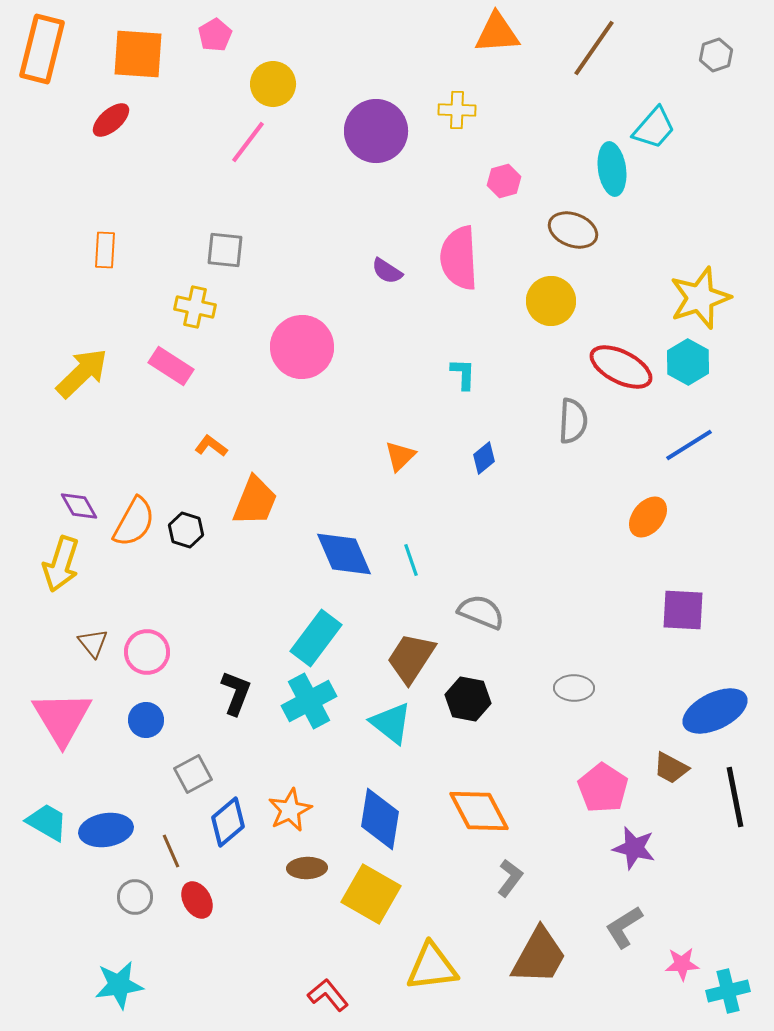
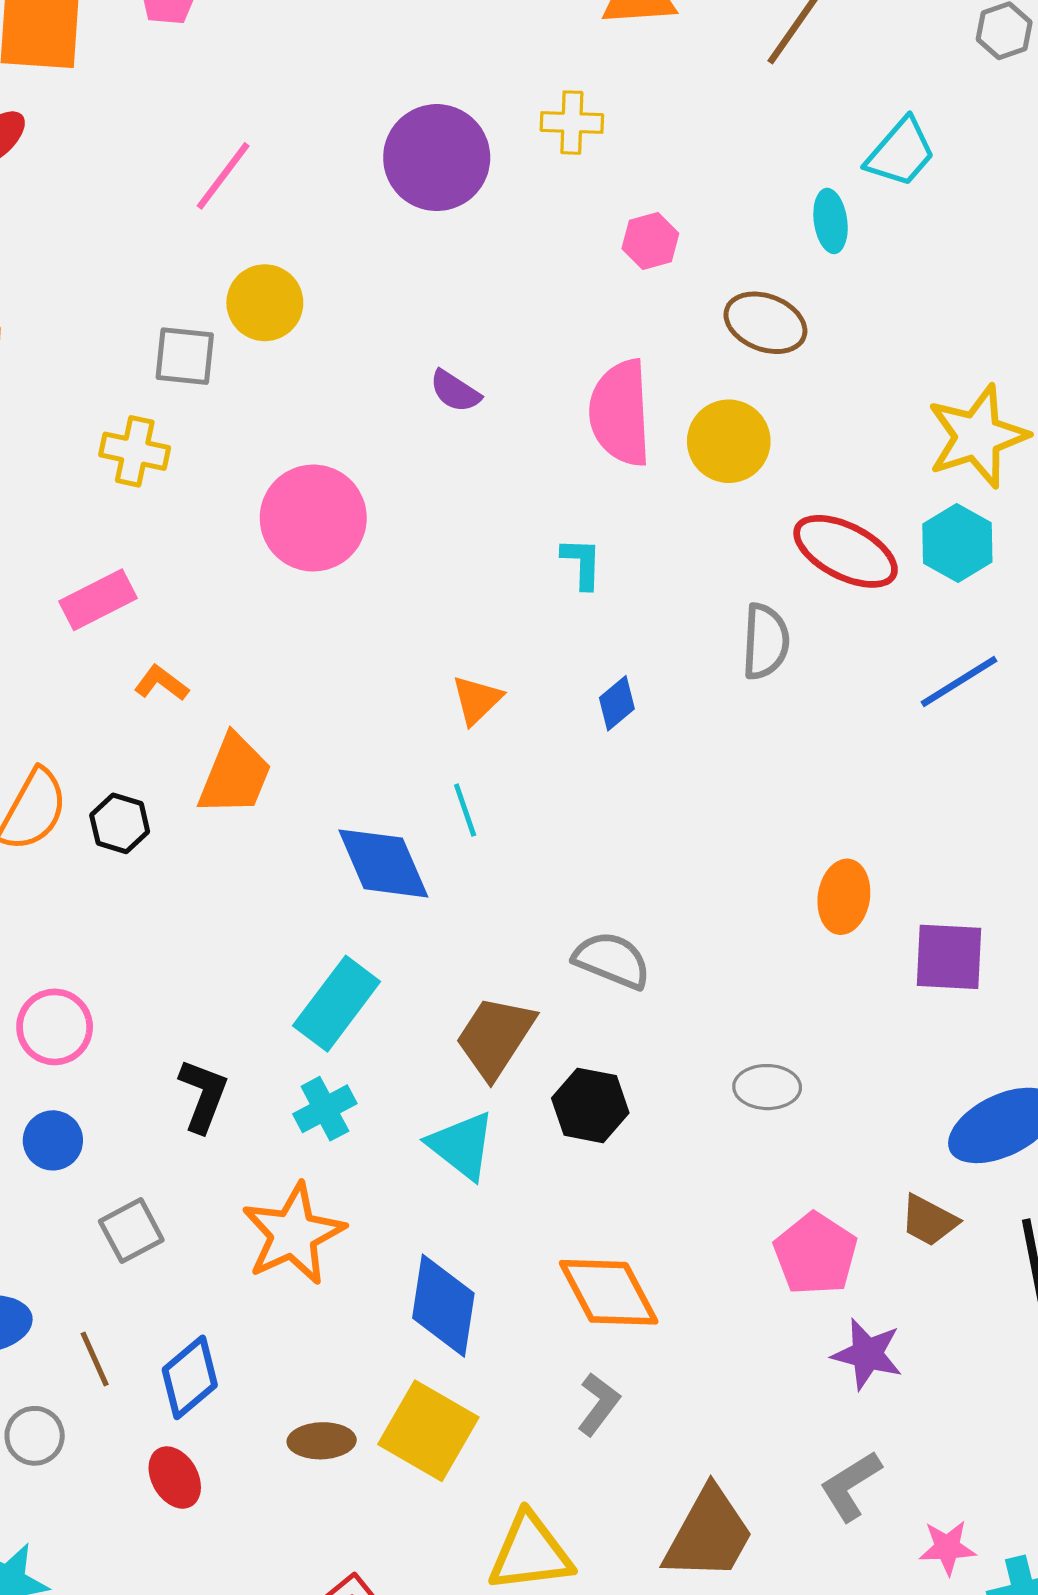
yellow circle: (273, 84) -> (265, 303), moved
cyan ellipse: (612, 169) -> (831, 221), size x0.7
pink semicircle: (459, 258) -> (620, 413), moved
pink rectangle: (171, 366) -> (98, 600), moved, turned -60
orange ellipse: (648, 517) -> (844, 897), moved, turned -30
cyan line: (411, 560) -> (465, 810), moved
cyan cross: (309, 701) -> (325, 1109), size x0.7
orange star: (290, 810) -> (293, 1234), moved, size x1.4
blue diamond: (228, 822) -> (190, 1377), moved
brown ellipse: (307, 868) -> (322, 1441), moved
gray L-shape: (510, 878) -> (599, 1404), moved
red ellipse: (197, 900) -> (175, 1478), moved

